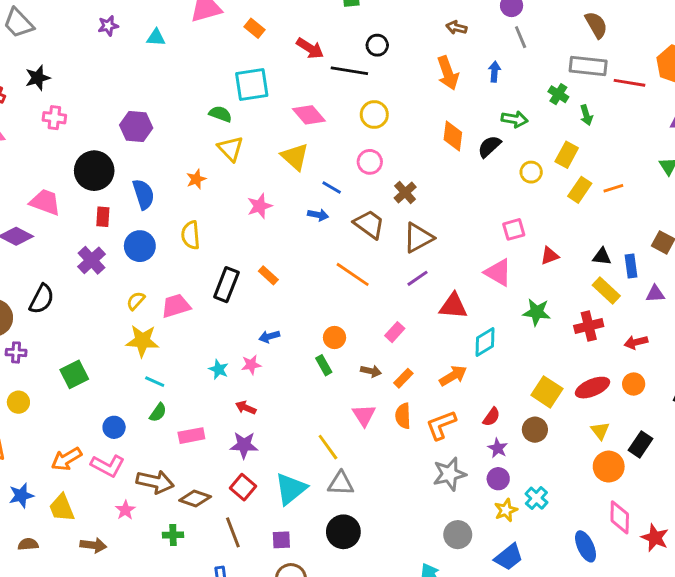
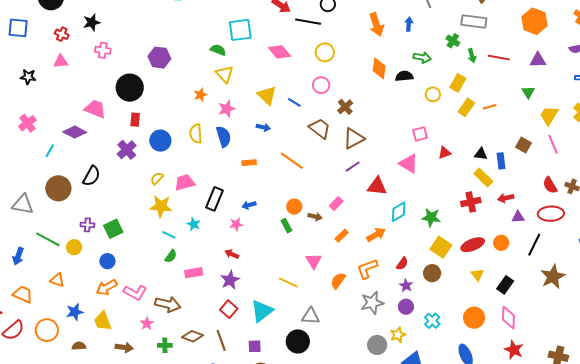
red line: (630, 83) -> (499, 58), moved
black semicircle: (489, 146) -> (404, 76), turned 36
yellow triangle: (295, 157) -> (267, 95), moved
blue semicircle: (143, 194) -> (224, 137), moved
pink star: (260, 206) -> (227, 109), moved
blue arrow: (318, 215) -> (263, 127), moved
orange line: (353, 274) -> (292, 161), moved
orange rectangle: (268, 275) -> (249, 163), turned -48
black rectangle: (226, 285) -> (215, 199), moved
purple triangle: (655, 294) -> (518, 217), moved
green star: (537, 312) -> (431, 217), moved
red arrow: (636, 342) -> (506, 198), moved
purple cross: (16, 352) -> (87, 225), moved
cyan star: (219, 369) -> (194, 224), moved
brown arrow: (371, 371) -> (315, 217), moved
orange semicircle: (403, 416) -> (338, 281), moved, turned 36
blue circle: (114, 427) -> (107, 261), moved
purple star: (244, 445) -> (230, 280), turned -30
yellow line: (328, 447) -> (288, 282), turned -30
orange circle: (609, 467) -> (474, 318), moved
gray triangle: (341, 484) -> (311, 316), moved
brown diamond: (195, 499) -> (192, 336), moved
yellow star: (506, 510) -> (398, 335), moved
pink diamond: (620, 517) -> (508, 318), moved
green cross: (173, 535) -> (165, 345), moved

